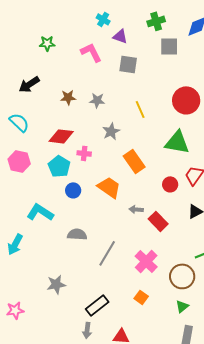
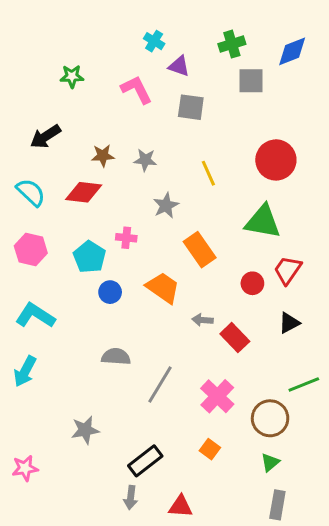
red diamond: (61, 136) -> (84, 192), moved
cyan L-shape: (40, 212) -> (35, 316), moved

